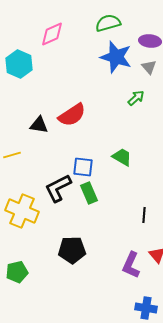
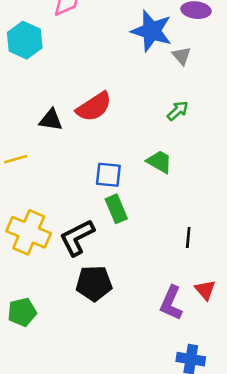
gray triangle: (149, 67) -> (182, 56), moved
green arrow: (136, 98) -> (178, 111), moved
black L-shape: (58, 188) -> (77, 238), moved

